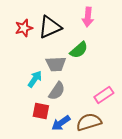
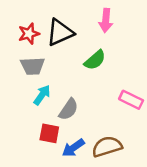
gray trapezoid: (56, 64) -> (32, 66), moved
pink rectangle: (104, 95) -> (131, 100), moved, turned 60

